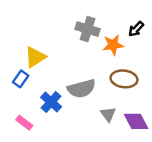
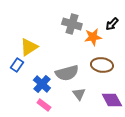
gray triangle: (108, 114) -> (79, 94), moved
pink rectangle: (24, 123) -> (44, 105), moved

